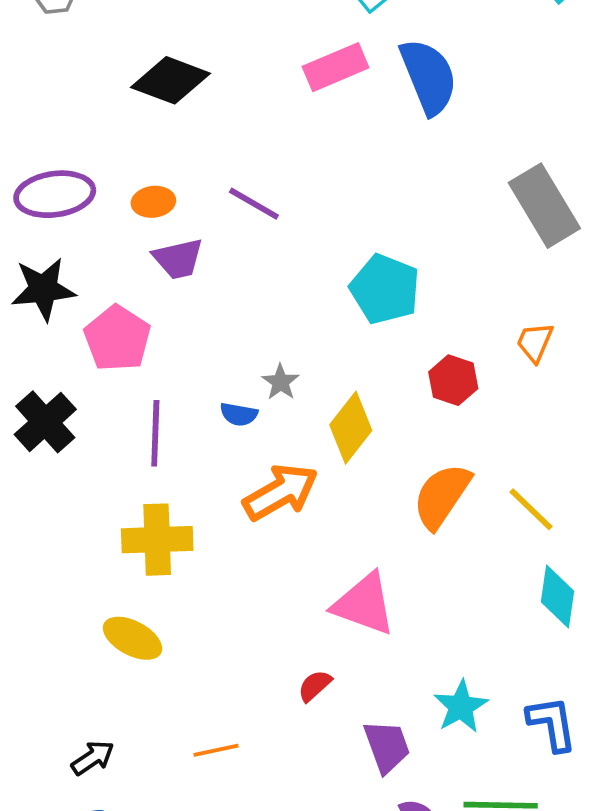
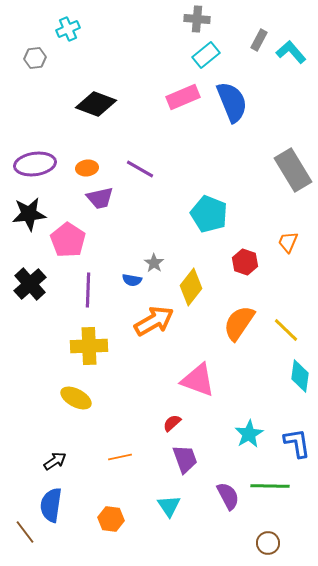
purple trapezoid: (387, 746) -> (185, 459), moved

